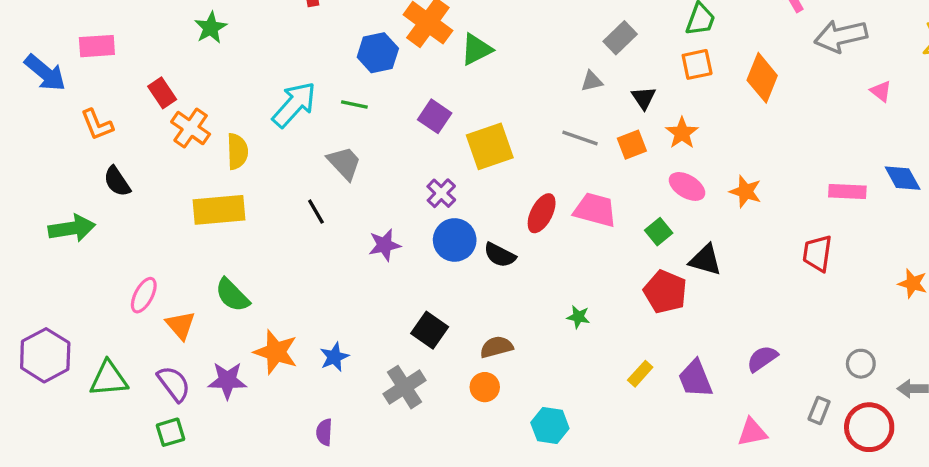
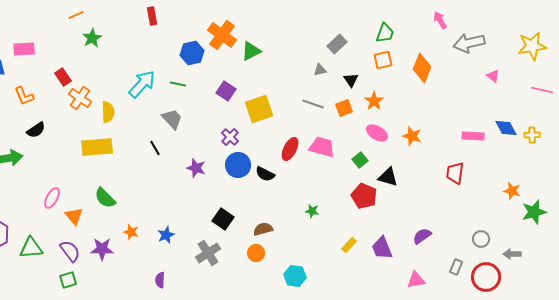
black semicircle: (117, 181) -> (36, 130), turned -90
purple star: (384, 245) -> (196, 168), turned 30
orange star: (276, 352) -> (131, 232), size x0.6

